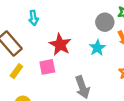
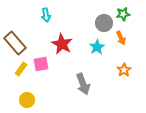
cyan arrow: (33, 18) -> (46, 15), moved
pink square: (47, 67) -> (41, 64), moved

